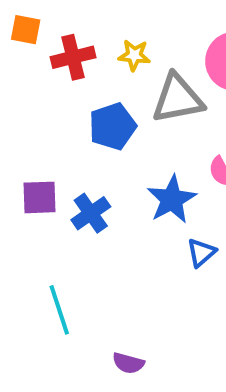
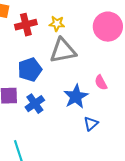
gray triangle: (178, 99) -> (63, 51), moved
blue pentagon: (113, 126) -> (30, 70), moved

